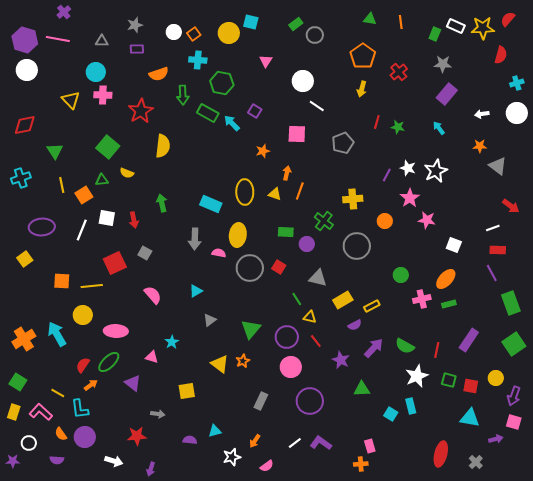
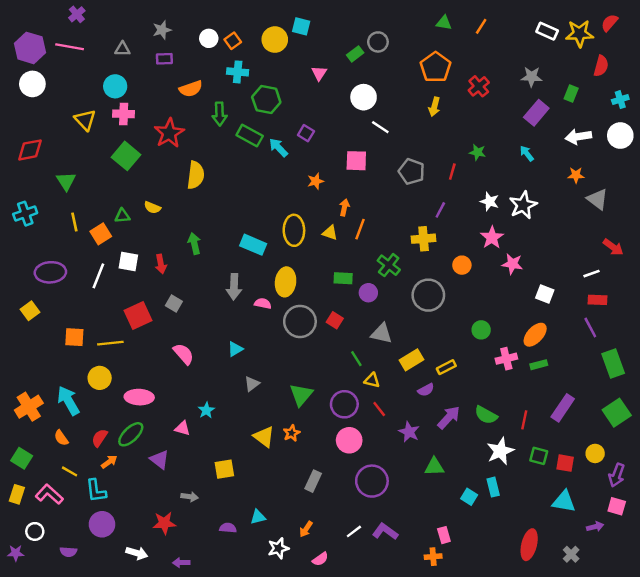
orange line: (401, 22) -> (481, 26), turned 40
green rectangle: (296, 24) -> (355, 54), moved
green rectangle: (435, 34) -> (571, 94), moved
white arrow: (482, 114) -> (578, 137), size x1.5
red line: (377, 122) -> (452, 172), moved
gray pentagon: (343, 143) -> (412, 172), turned -30
green square: (108, 147) -> (126, 156), moved
purple line: (387, 175) -> (440, 210), moved
orange semicircle: (61, 434) -> (61, 438), moved
purple arrow: (151, 469) -> (181, 563), turned 72

